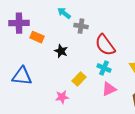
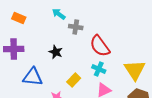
purple cross: (19, 23) -> (14, 49), moved
orange rectangle: (37, 37) -> (19, 18), moved
blue triangle: (22, 76) -> (33, 77), moved

